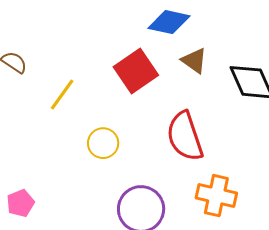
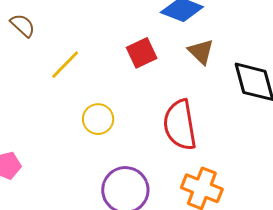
red square: (136, 71) -> (142, 53), size x0.7

